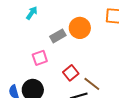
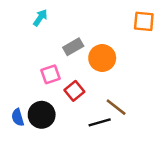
orange circle: (80, 28) -> (102, 58), moved
red square: (71, 73) -> (74, 91), moved

